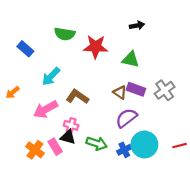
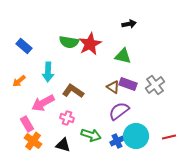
green semicircle: (65, 34) -> (69, 42), moved
red star: (96, 47) -> (90, 44), turned -30
cyan arrow: (51, 76) -> (48, 72), turned -42
orange arrow: (13, 92) -> (19, 81), moved
black triangle: (68, 137) -> (63, 145), moved
pink rectangle: (55, 147) -> (27, 124), moved

